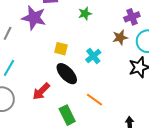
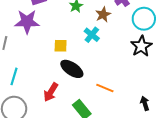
brown star: (120, 37) -> (103, 14), moved
cyan cross: (93, 56) -> (92, 35), moved

